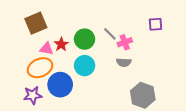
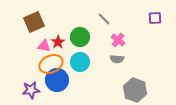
purple square: (155, 24) -> (155, 18), moved
gray line: (110, 34) -> (104, 19), moved
pink cross: (125, 42) -> (118, 40), turned -32
orange ellipse: (40, 68) -> (51, 64), moved

